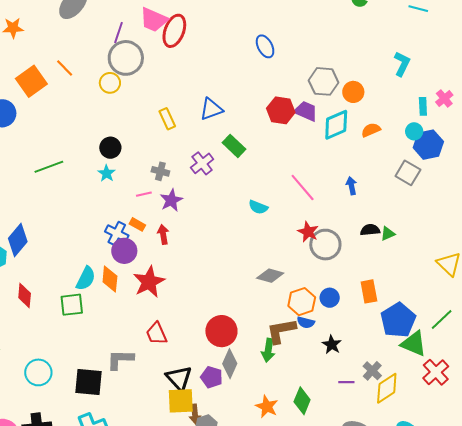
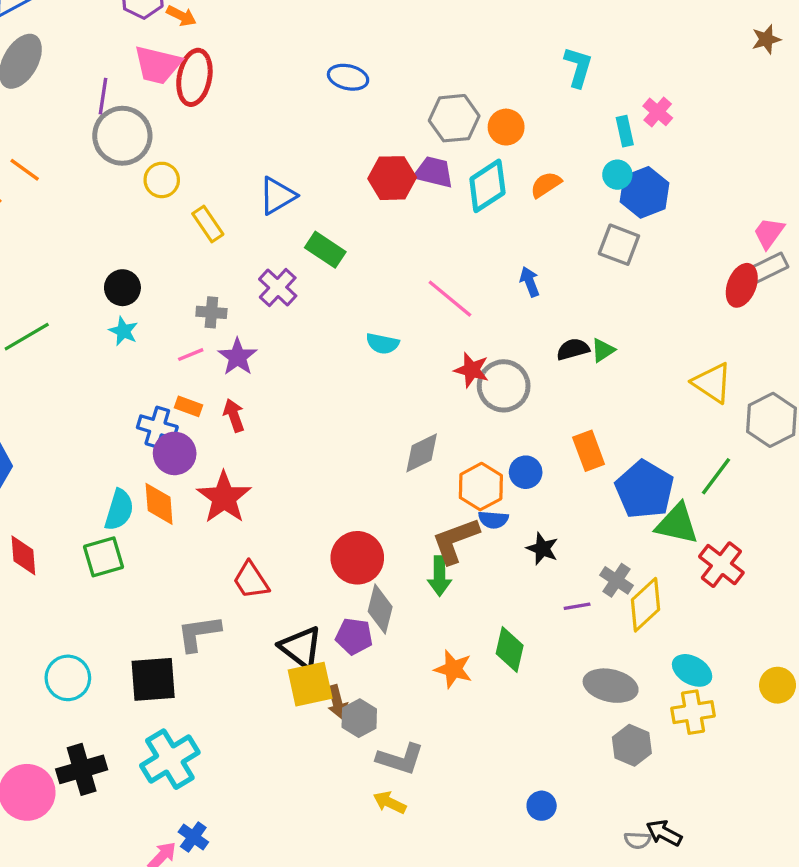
blue ellipse: (265, 46) -> (348, 77), turned -40
yellow circle: (110, 83) -> (162, 180), moved
gray diamond: (270, 276) -> (422, 453), turned -32

